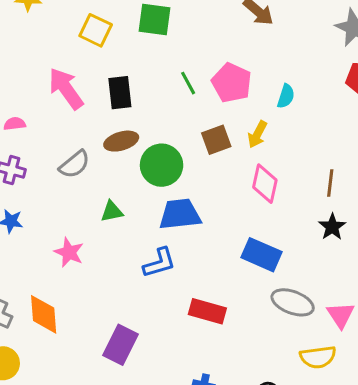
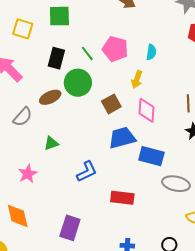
black rectangle: (120, 93) -> (56, 58), moved, turned 30
brown square: (216, 140) -> (111, 104), moved
green circle: (162, 165) -> (78, 83), moved
blue trapezoid: (180, 214) -> (122, 138), moved
pink star: (69, 252) -> (28, 174), turned 30

